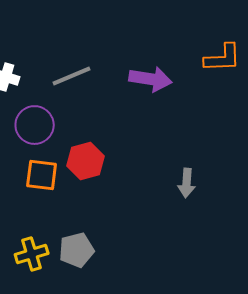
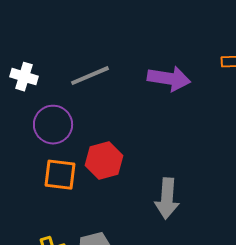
gray arrow: (187, 183) -> (167, 199), moved, size x1.4

